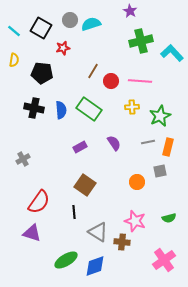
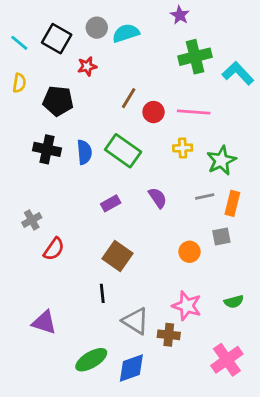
red semicircle: (39, 202) -> (54, 249), moved, size x0.7

